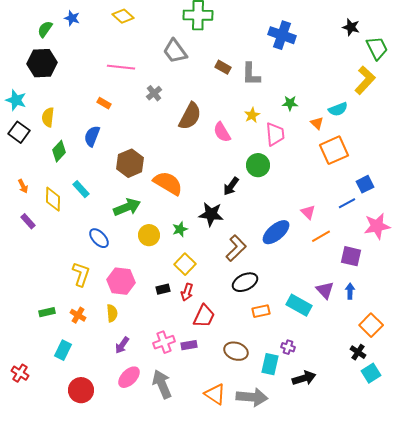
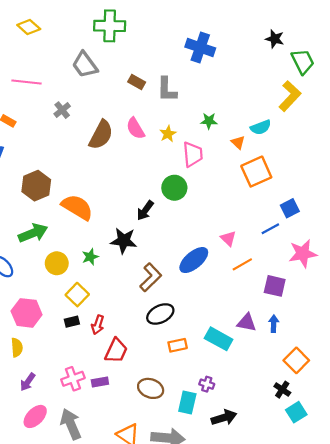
pink semicircle: (222, 132) -> (136, 128), moved
yellow square: (185, 264) -> (77, 295), moved
purple triangle: (325, 290) -> (247, 323), turned -36

